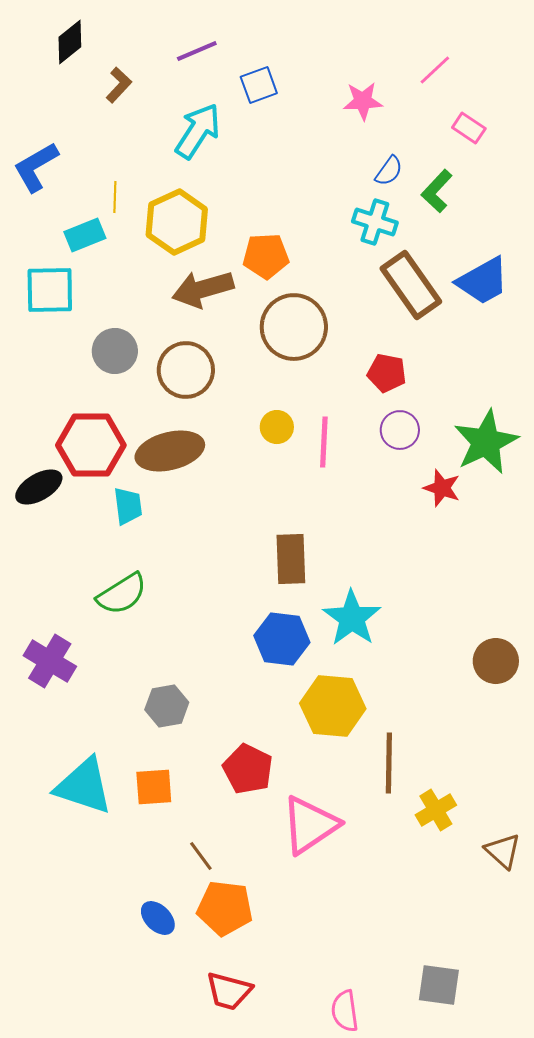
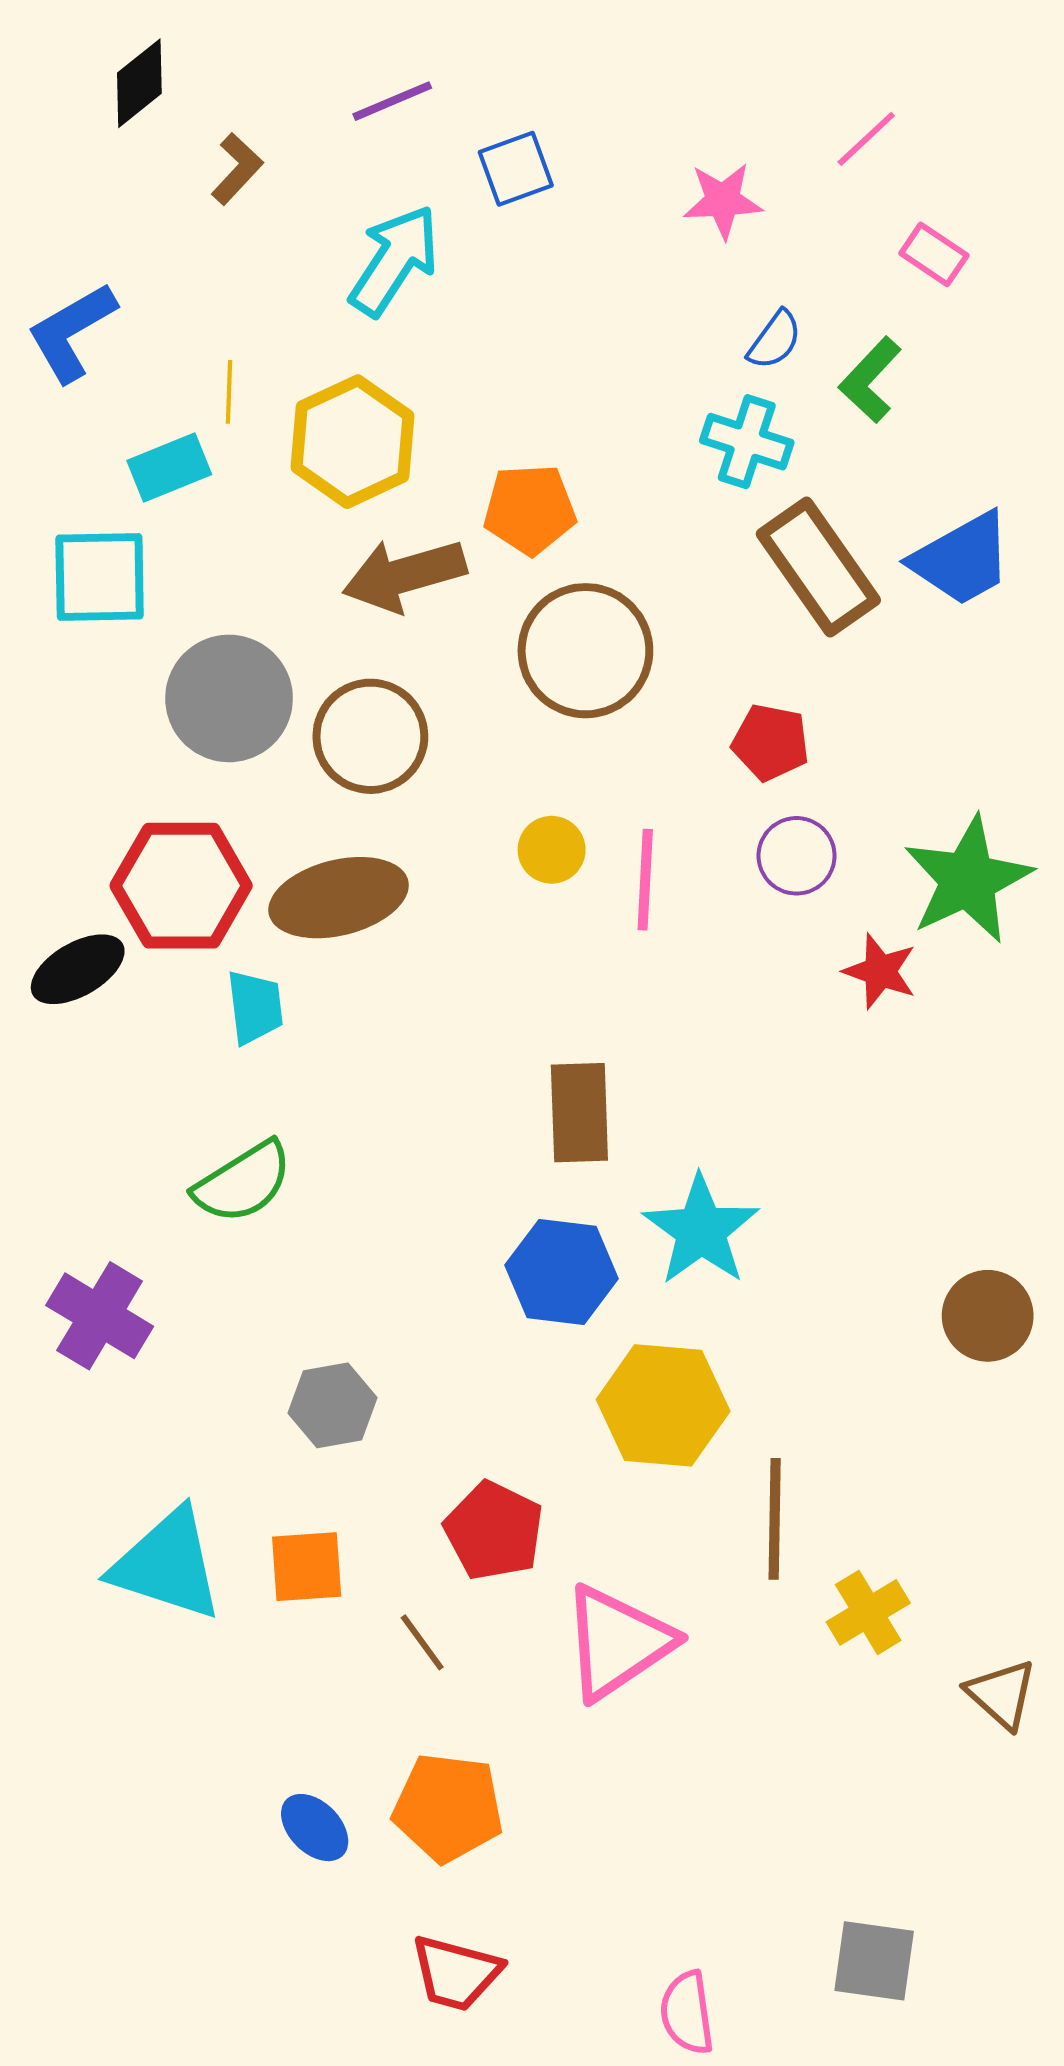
gray circle: (115, 351) -> (229, 698), size x1.4
brown line: (201, 856) -> (422, 1642), moved

